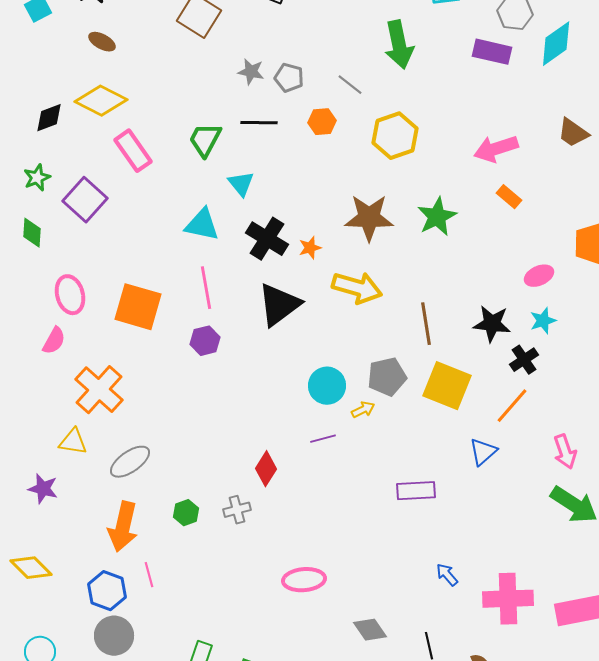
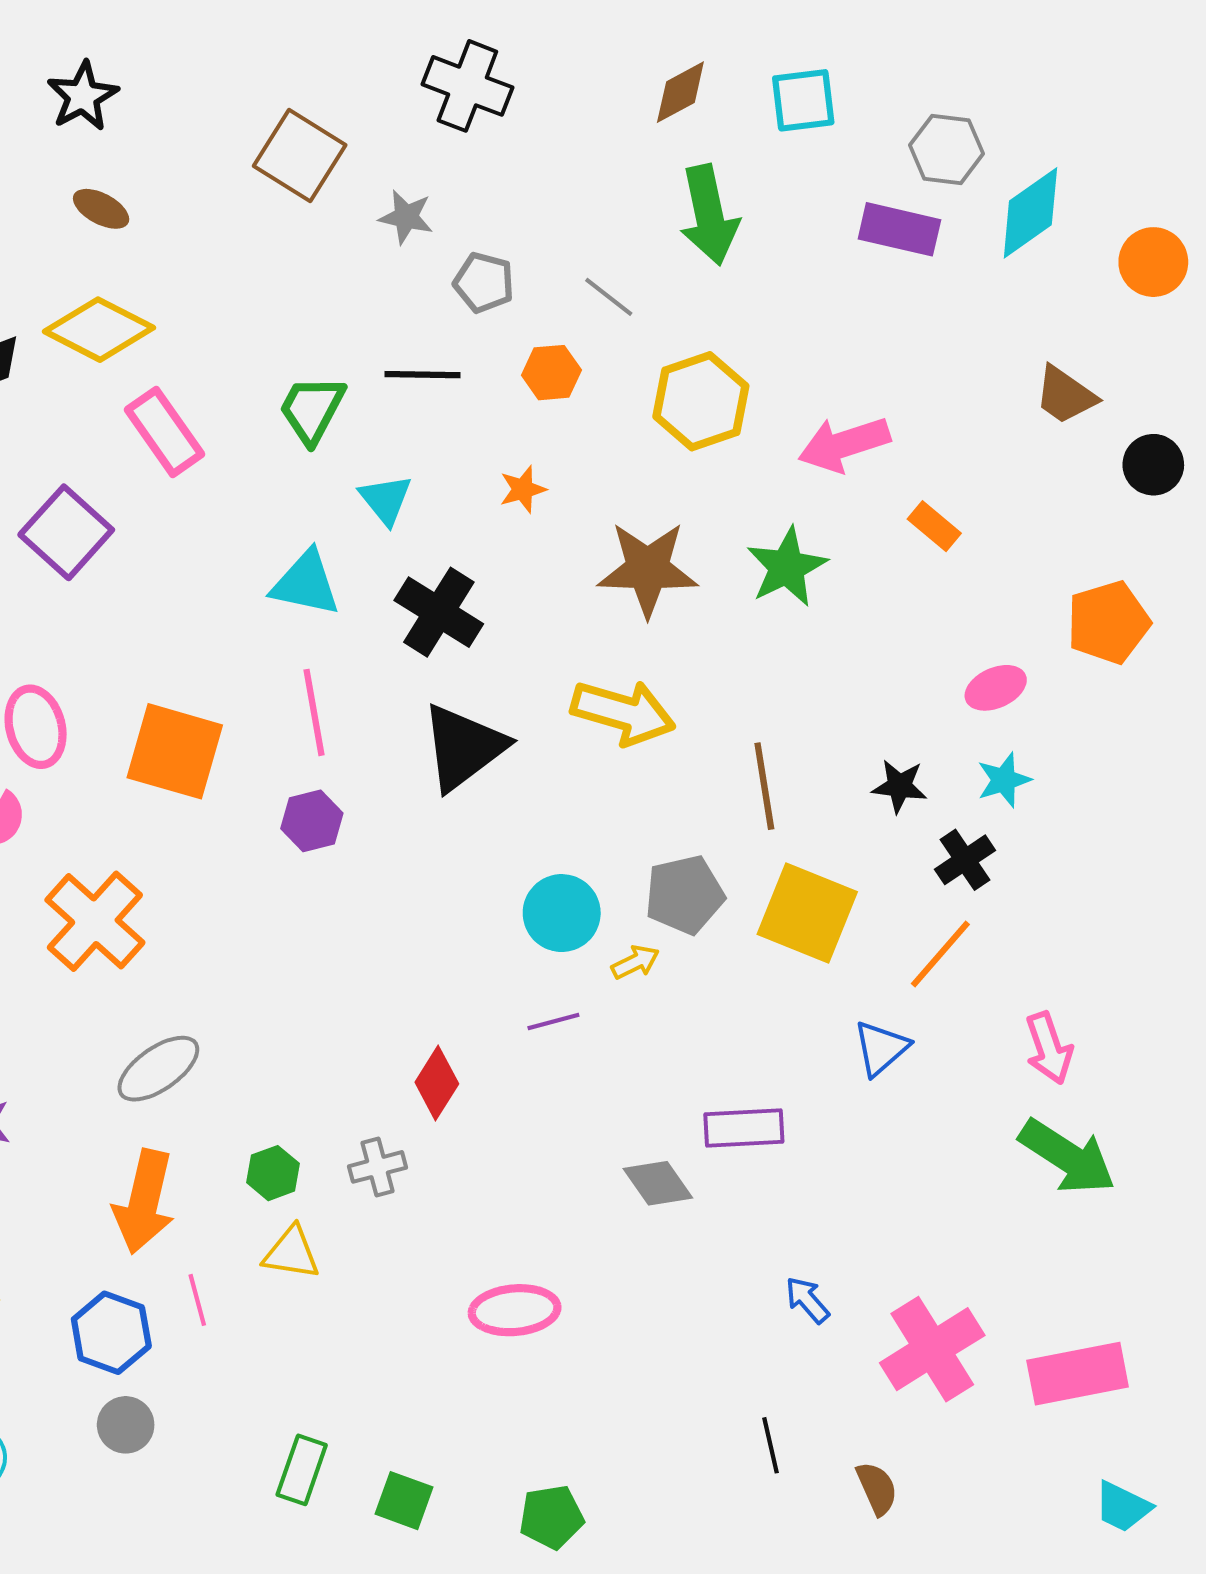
gray star: (251, 72) -> (406, 217), moved
pink arrow: (496, 149) -> (844, 444), moved
orange star: (310, 248) -> (523, 489), moved
black star: (492, 324) -> (899, 786), size x0.7
yellow triangle: (73, 442) -> (291, 1253), moved
pink cross: (508, 599) -> (932, 1349), turned -30
gray diamond: (370, 630) -> (658, 1183), moved
gray circle: (114, 636) -> (126, 1425), size x0.7

